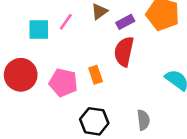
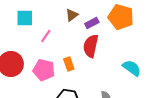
pink line: (66, 22) -> (46, 36), moved
cyan square: (39, 30) -> (25, 18), moved

